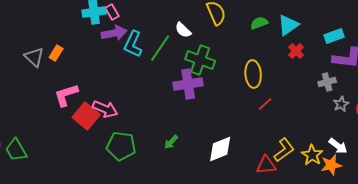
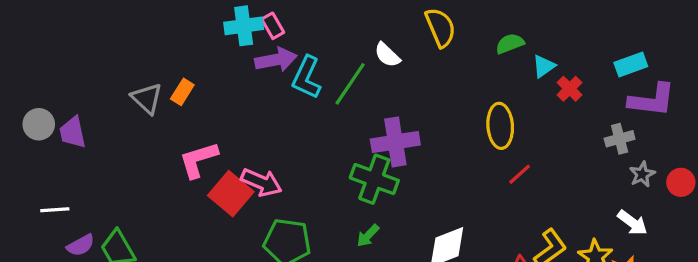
cyan triangle: (288, 25) -> (544, 66), moved, size x0.7
green cross: (200, 60) -> (374, 179), moved
white arrow: (338, 146) -> (632, 223), moved

